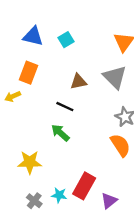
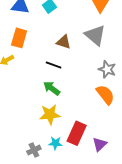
brown triangle: (78, 82) -> (64, 42), turned 35
yellow star: (30, 162) -> (50, 115), moved
gray cross: (34, 201) -> (34, 150), turned 32

